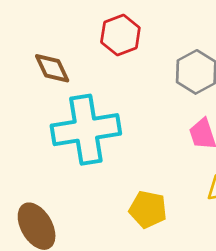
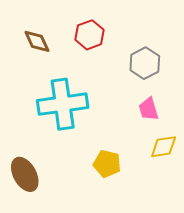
brown diamond: (52, 68) -> (37, 41), moved

